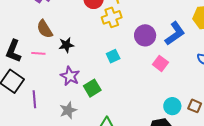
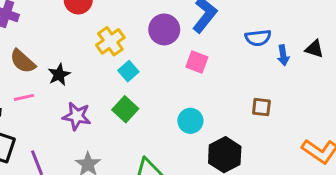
yellow cross: (112, 17) -> (110, 41), moved
green square: (92, 88) -> (125, 109), moved
cyan circle: (172, 106) -> (190, 121), moved

